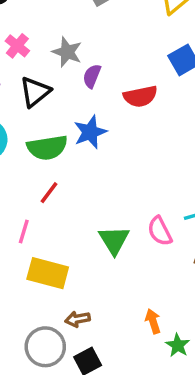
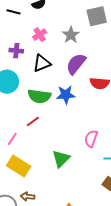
gray star: (67, 52) -> (71, 35), moved
purple semicircle: (92, 76) -> (76, 64), size x1.6
pink semicircle: (160, 231) -> (91, 139), moved, turned 30

